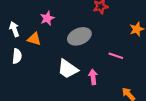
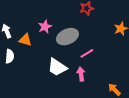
pink star: (47, 18) -> (45, 27), moved
pink line: (116, 56) -> (87, 53), moved, turned -48

